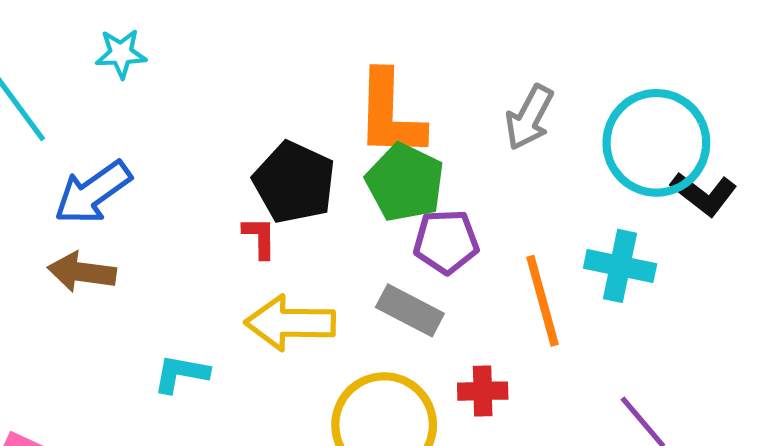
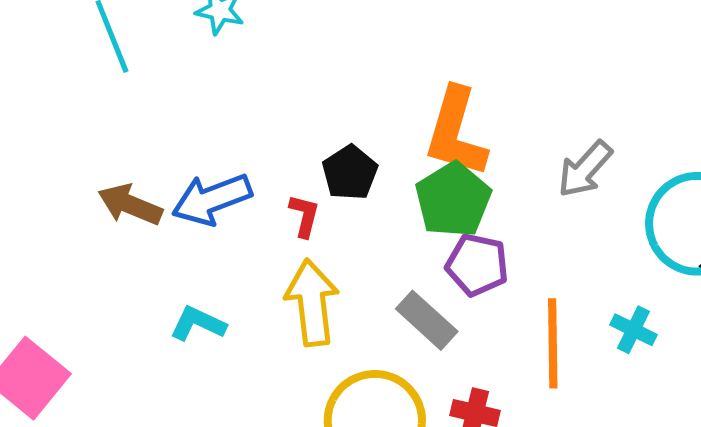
black pentagon: (294, 182) -> (350, 173), size x0.7
blue arrow: (93, 192) -> (212, 199), moved
cyan cross: (620, 266) -> (633, 330), size x0.7
yellow arrow: (290, 323) -> (312, 303), turned 68

